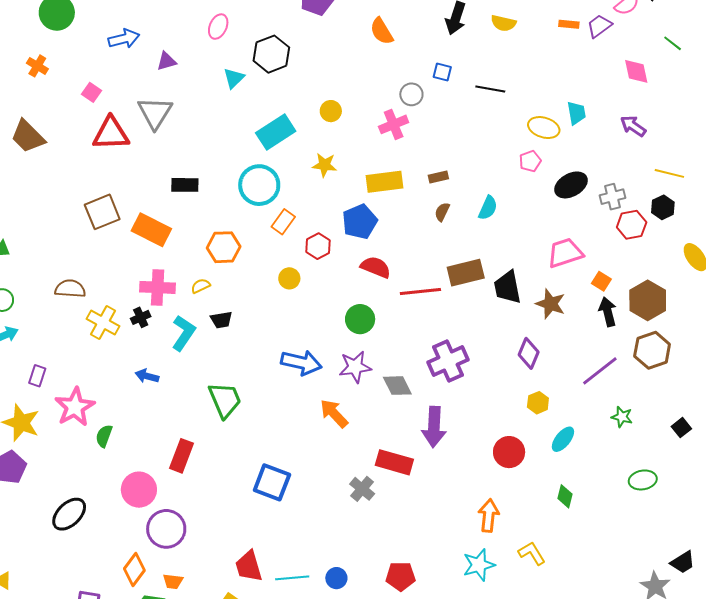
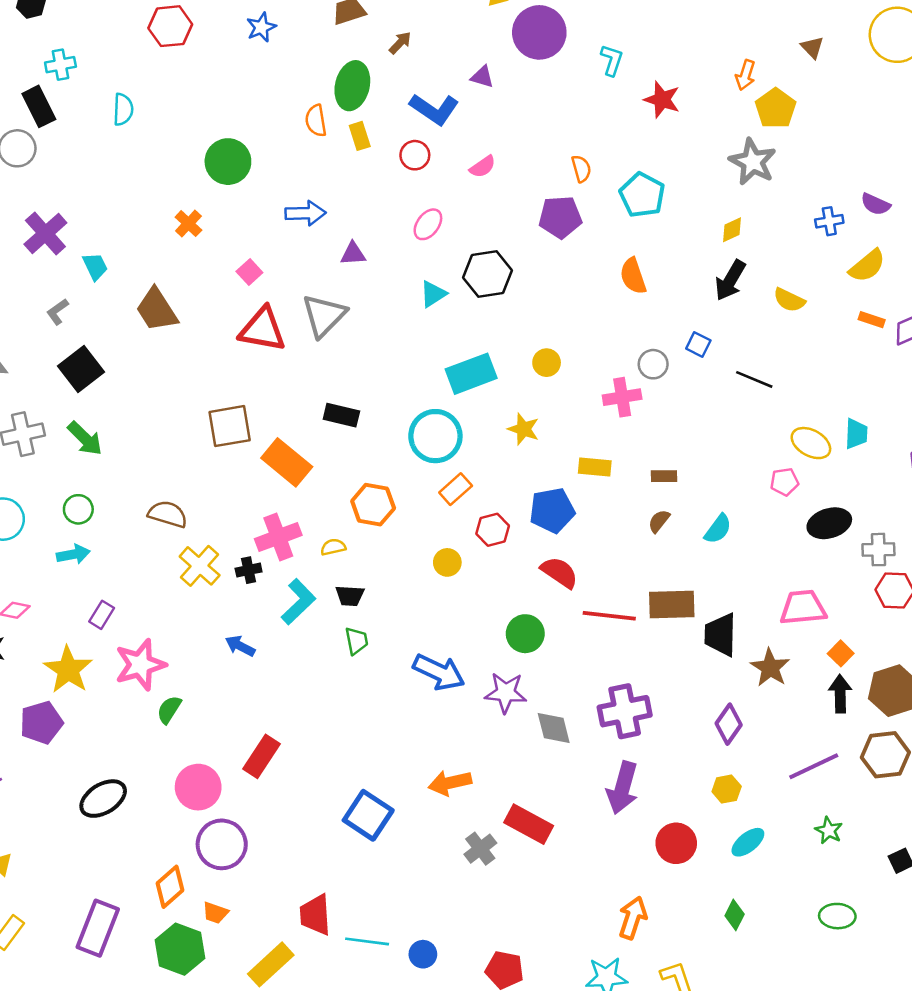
yellow rectangle: (385, 182) -> (595, 467), size x0.7
pink cross: (158, 287) -> (278, 537), turned -36
green trapezoid: (225, 400) -> (356, 641), moved, size x0.6
orange arrow: (334, 413) -> (450, 783), moved, turned -72
purple arrow: (434, 427) -> (623, 788), moved

